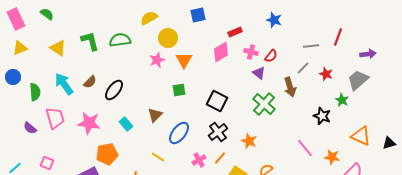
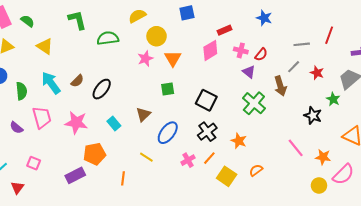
green semicircle: (47, 14) -> (28, 21), moved
green L-shape: (90, 41) -> (77, 20), moved

